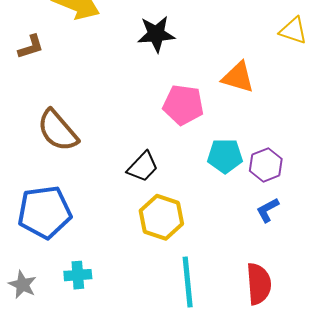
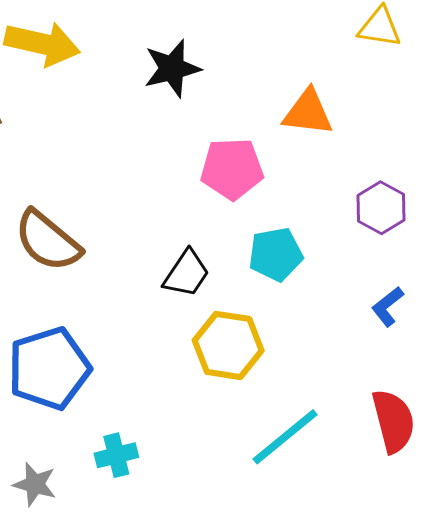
cyan pentagon: (225, 156) -> (276, 254), moved
purple hexagon: (266, 165) -> (381, 208), moved
cyan line: (188, 282) -> (285, 437), turned 66

